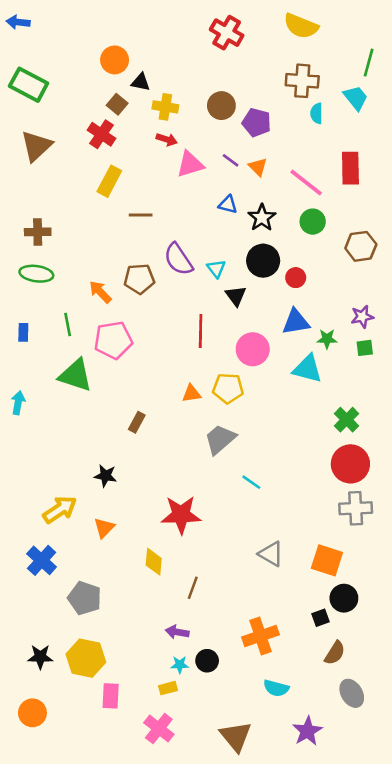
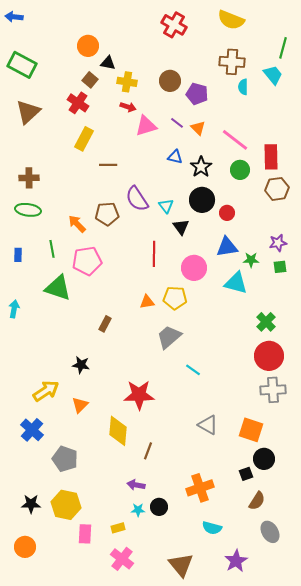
red rectangle: (350, 168) -> (271, 157), moved
yellow diamond: (154, 562) -> (118, 431), size x1.4
yellow rectangle: (168, 688) -> (118, 528), moved

